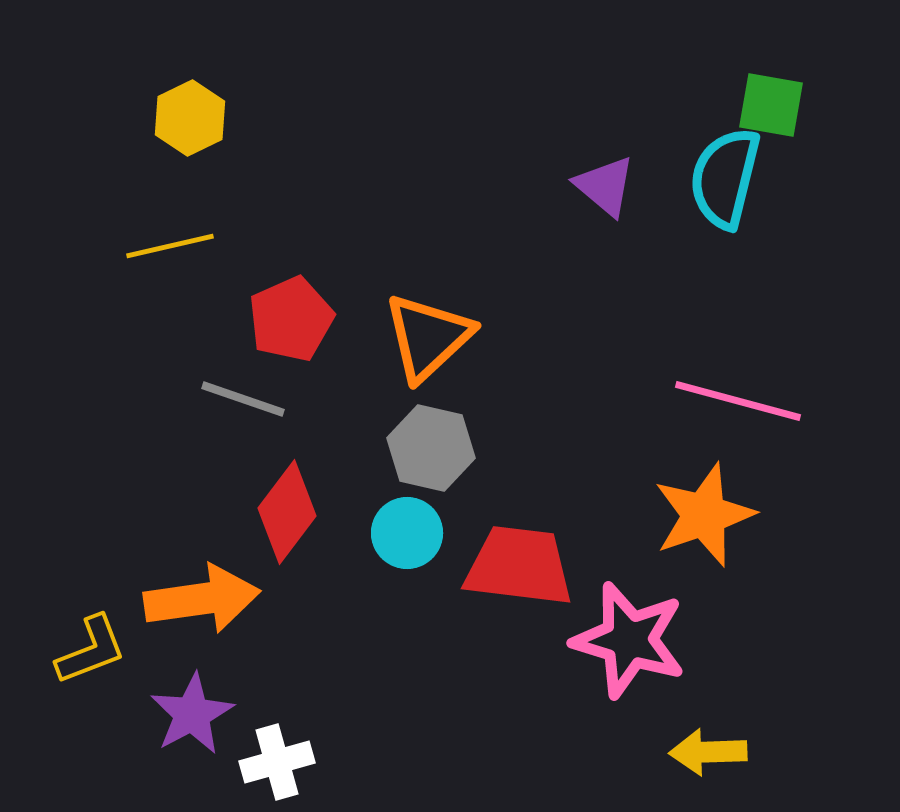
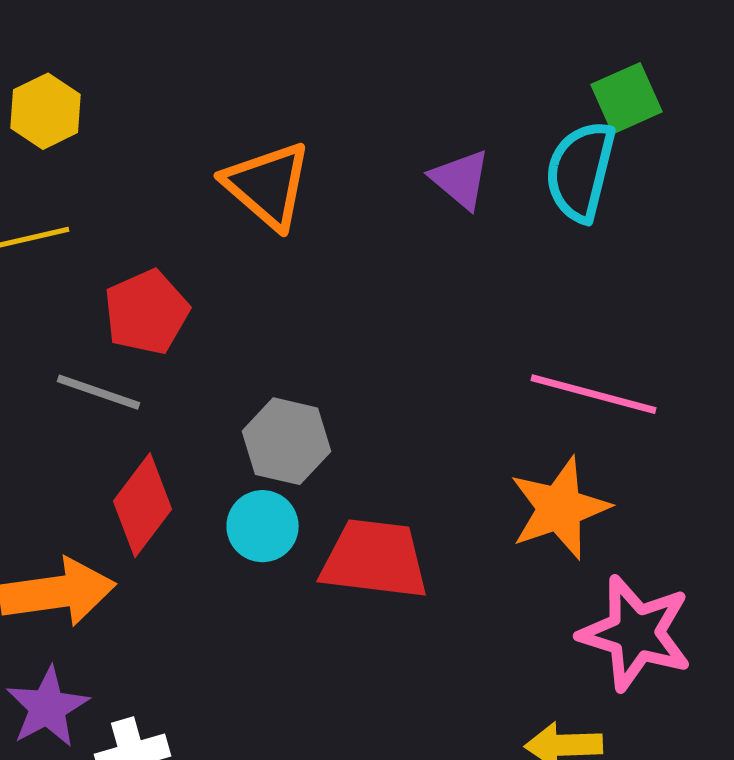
green square: (771, 105) -> (626, 98), turned -34
orange triangle: (428, 337) -> (268, 185), moved, turned -36
pink star: (629, 640) -> (636, 633), moved

